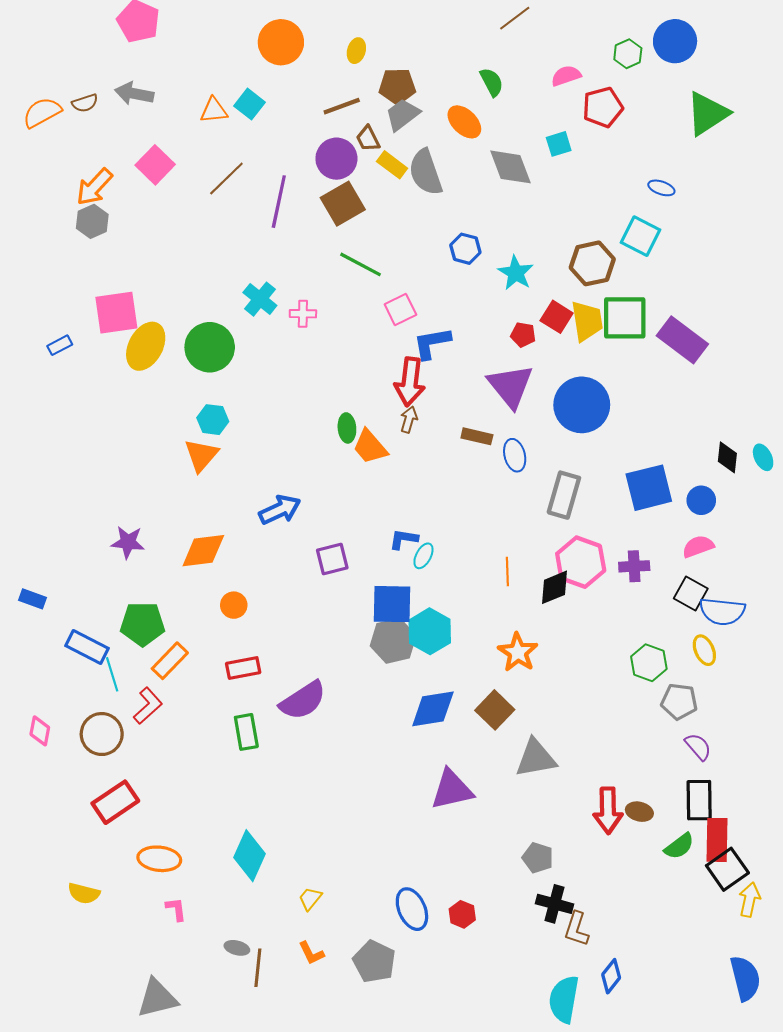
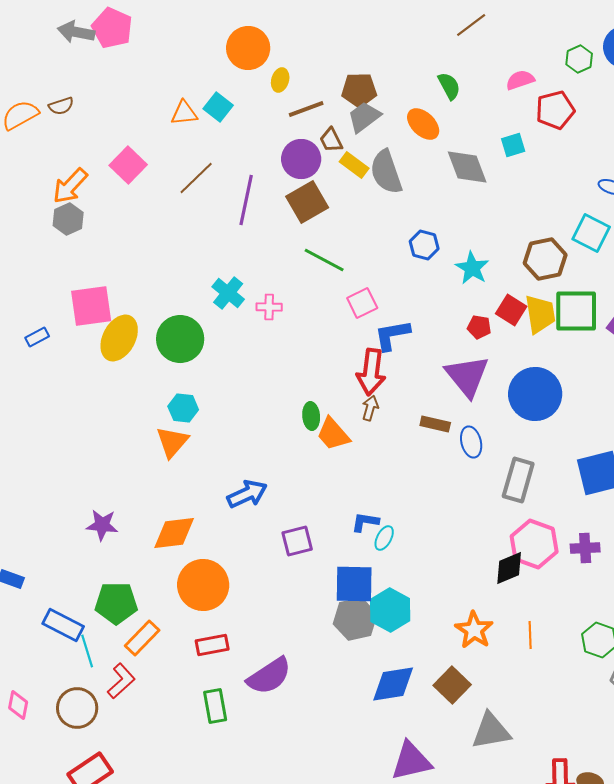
yellow ellipse: (356, 51) -> (280, 80), moved
gray arrow: (134, 94) -> (76, 32), moved
orange line: (507, 572) -> (530, 635), moved
orange circle: (234, 605) -> (203, 585), size x2.0

